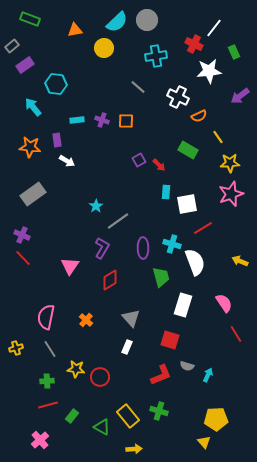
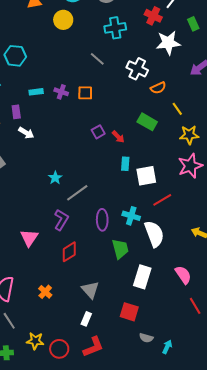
red L-shape: (161, 375) -> (93, 347), moved

